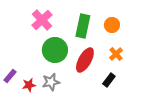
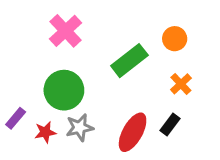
green rectangle: (83, 26) -> (129, 61), moved, turned 40
green circle: (55, 50) -> (64, 90), moved
red ellipse: (85, 60) -> (133, 132), moved

